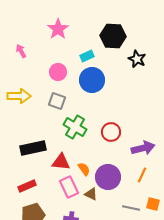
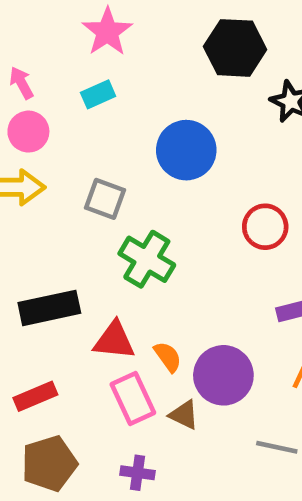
cyan rectangle: (87, 56) -> (98, 94), moved
pink circle: (58, 72) -> (28, 132), moved
red circle: (111, 132) -> (265, 227), moved

